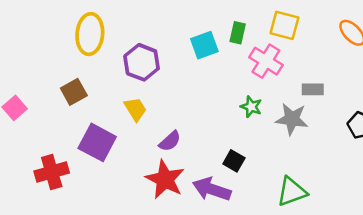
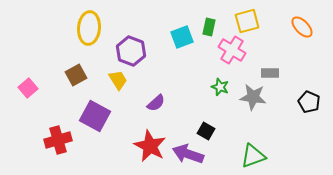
yellow square: (284, 25) -> (247, 21), turned -30
yellow trapezoid: (135, 109) -> (118, 80), moved
purple semicircle: (170, 141) -> (156, 103), moved

